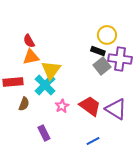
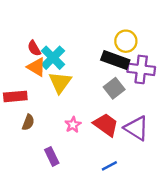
black rectangle: (98, 51) -> (115, 60), size x1.6
orange triangle: (31, 57) -> (36, 67), turned 42
gray square: (102, 66) -> (114, 88), moved
cyan cross: (45, 85) -> (53, 58), moved

